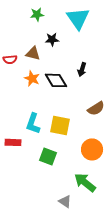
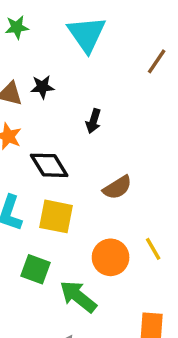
black star: (52, 39) -> (42, 87), moved
black diamond: (56, 80) -> (49, 165), moved
green arrow: (85, 182) -> (78, 297), moved

